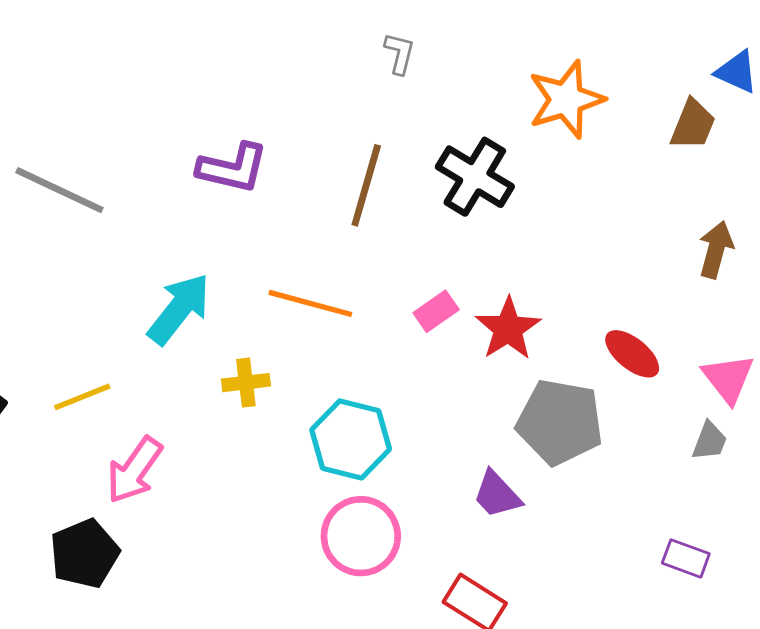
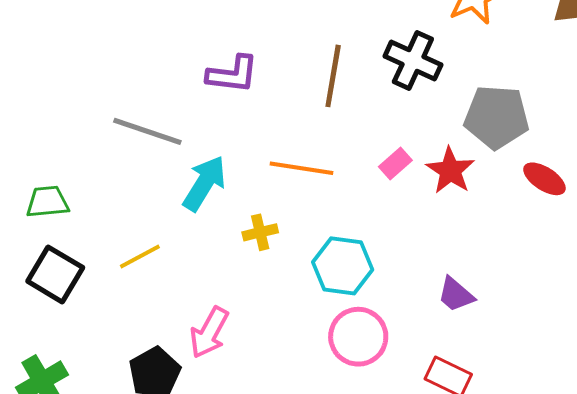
gray line: (59, 190) -> (147, 131), moved
gray pentagon: (560, 422) -> (497, 117), moved
pink arrow: (134, 470) -> (209, 332), moved

